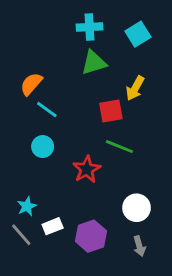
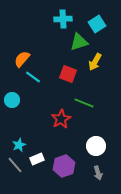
green triangle: (94, 63) -> (79, 42), moved
red square: (111, 111) -> (68, 74), moved, turned 30
cyan circle: (43, 147) -> (12, 100), moved

